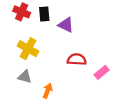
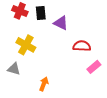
red semicircle: (77, 59) -> (82, 46), moved
gray triangle: (25, 77) -> (14, 69), moved

